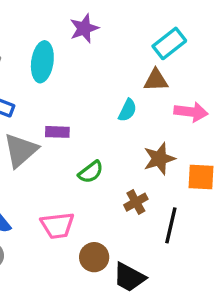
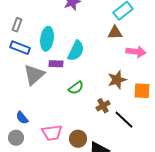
cyan ellipse: (42, 62) -> (47, 39), moved
cyan semicircle: (128, 110) -> (76, 51), moved, size x1.5
pink trapezoid: (57, 225) -> (52, 133), moved
black line: (171, 225) -> (124, 120), turned -60

